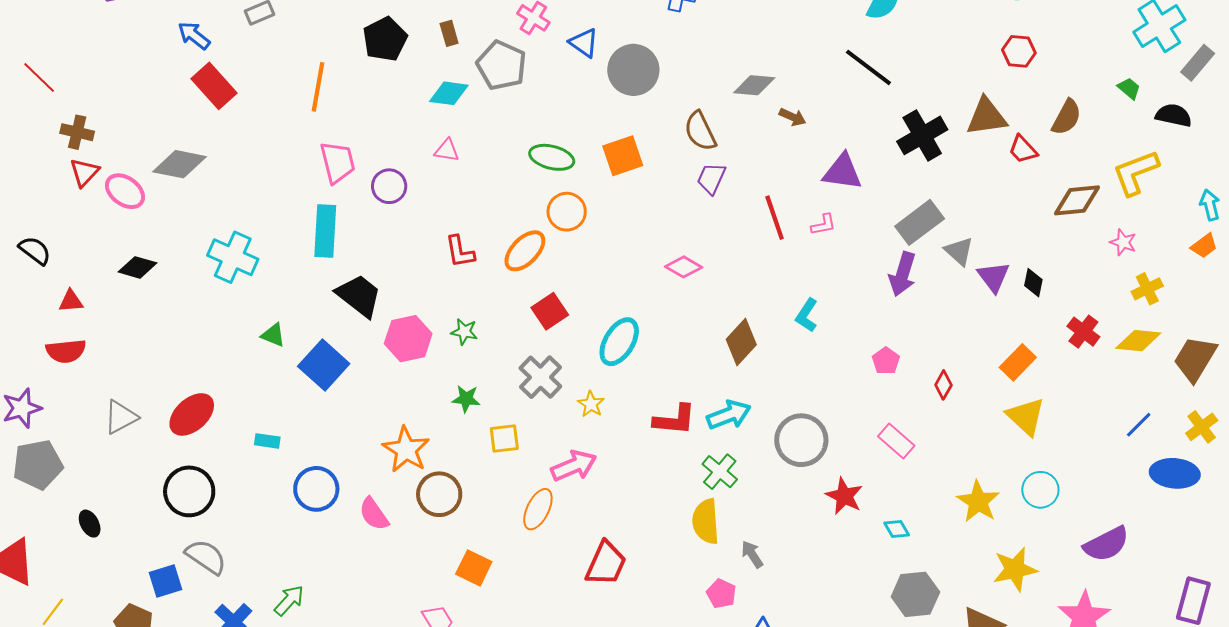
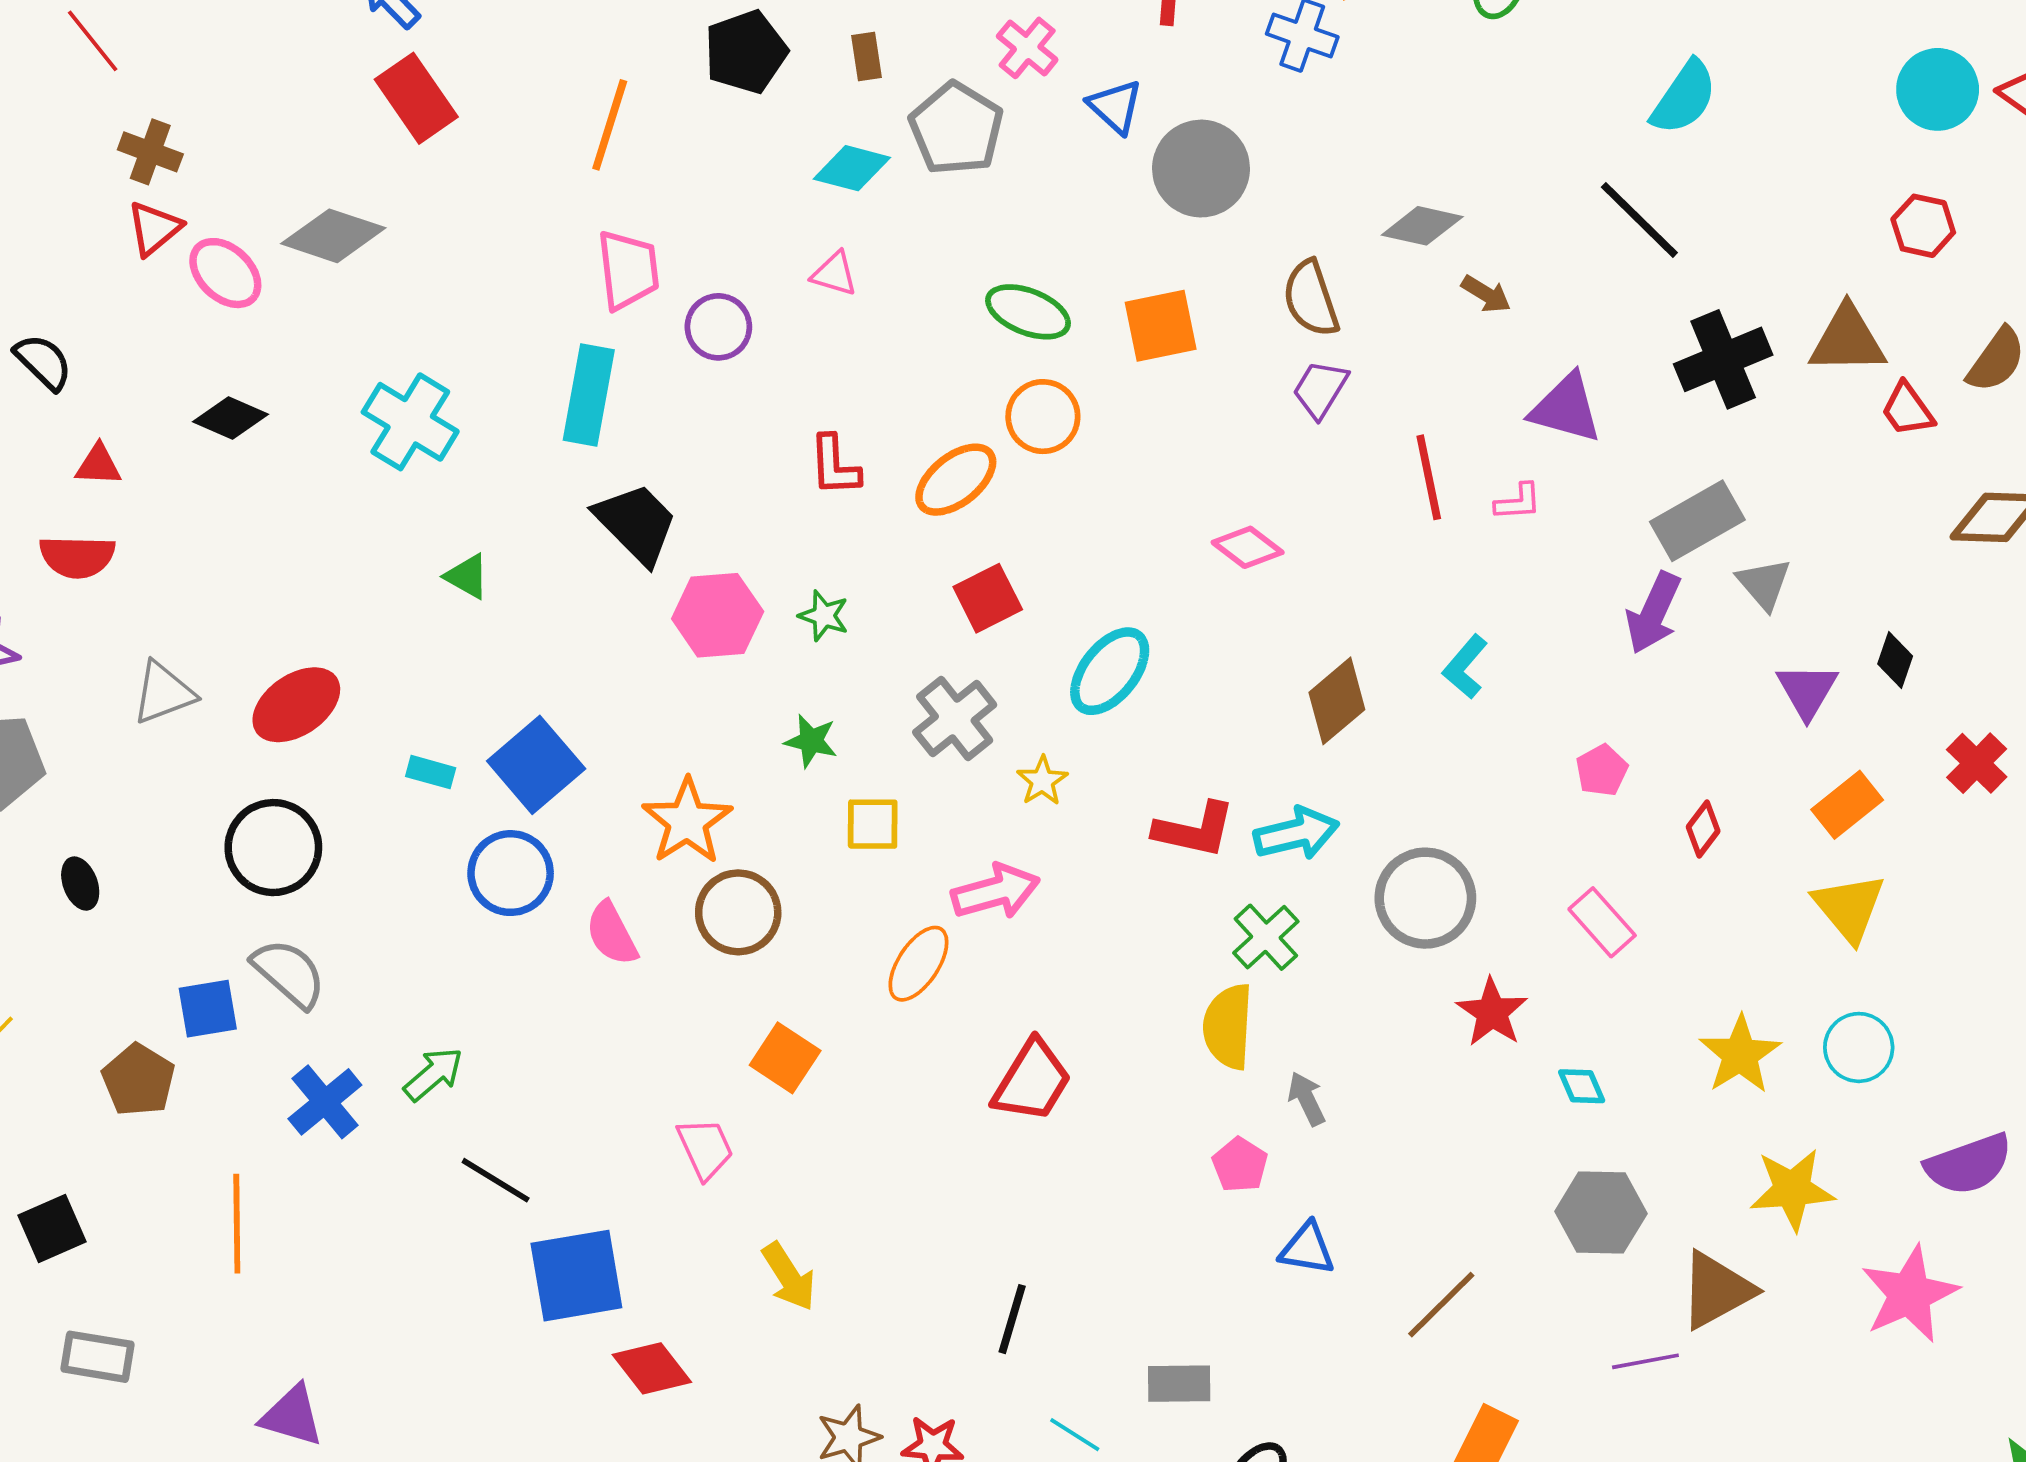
purple triangle: (993, 277) -> (1807, 691), moved
blue square: (324, 365) -> (536, 765), moved

